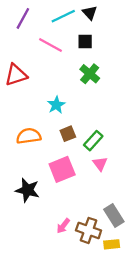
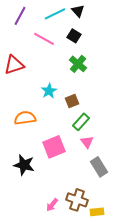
black square: (85, 41) -> (74, 36), turned 32
brown square: (68, 134) -> (72, 101), moved
gray rectangle: (114, 215) -> (99, 167), moved
pink arrow: (63, 226) -> (52, 205), moved

